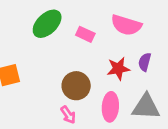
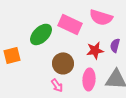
green ellipse: (47, 24) -> (41, 34), moved
pink rectangle: (85, 34) -> (70, 24), size x1.6

